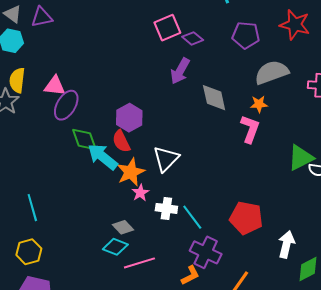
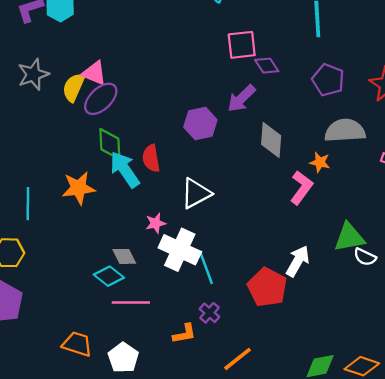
yellow semicircle: (17, 80) -> (73, 87), moved
purple hexagon: (129, 118) -> (200, 123), moved
orange star: (131, 172) -> (79, 188), moved
white cross: (166, 208) -> (180, 250), size x1.6
white arrow: (286, 244) -> (298, 261), moved
purple cross: (206, 252) -> (209, 313), size x0.6

